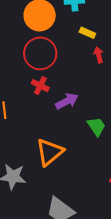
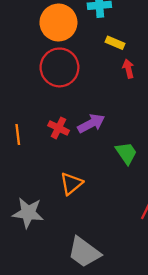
red cross: (40, 86) -> (59, 128), moved
orange triangle: (50, 152) -> (71, 184), size x0.7

